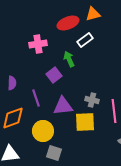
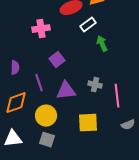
green arrow: (69, 59) -> (102, 44), moved
yellow square: (85, 122) -> (88, 123), moved
gray square: (54, 153) -> (47, 140), moved

